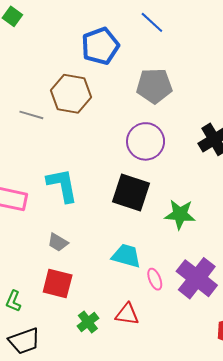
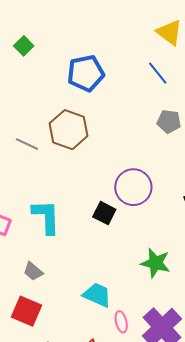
blue pentagon: (100, 46) -> (86, 73), moved
gray pentagon: (154, 86) -> (169, 121), moved, size x0.7
black square: (131, 192) -> (104, 213), moved, size x0.6

